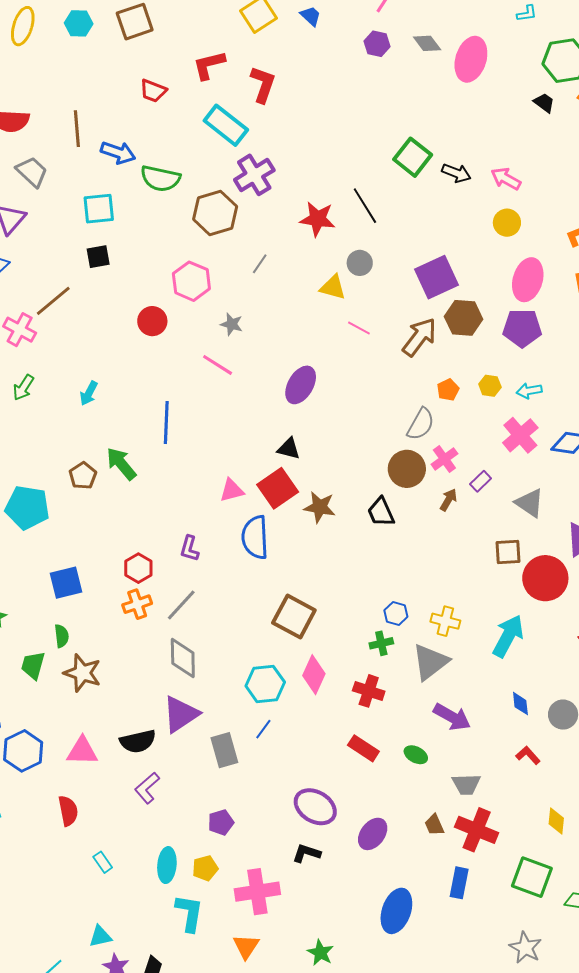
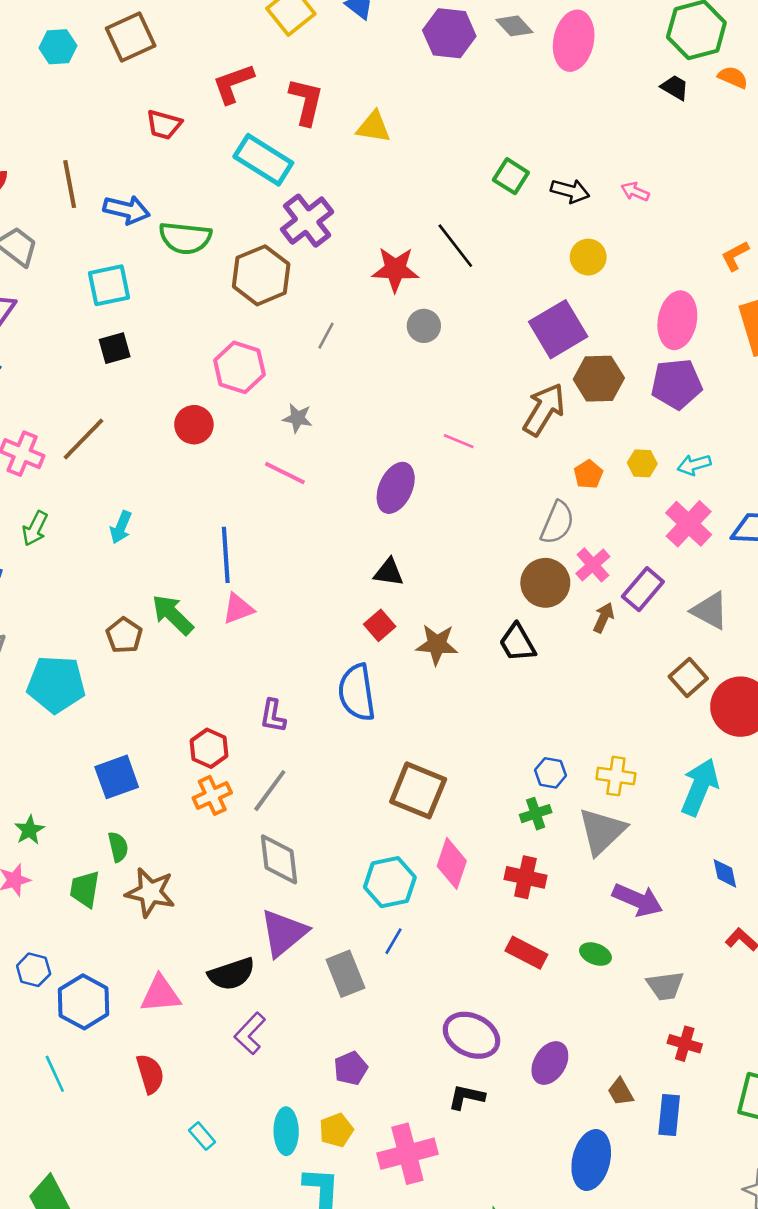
purple hexagon: (377, 44) -> (449, 33), size x1.5
green square: (413, 157) -> (511, 176), size x0.7
pink arrow: (506, 179) -> (635, 192), size x0.7
yellow circle: (507, 223) -> (588, 257), moved
gray circle: (360, 263) -> (424, 326), moved
yellow triangle: (333, 287) -> (374, 127), moved
brown line: (53, 301) -> (84, 439), moved
pink line: (359, 328) -> (459, 441), moved
purple rectangle: (481, 481) -> (643, 589), size x1.5
red square: (278, 488) -> (380, 625), size x0.6
pink triangle: (232, 490) -> (238, 609), moved
brown square: (508, 552) -> (688, 678), turned -32
brown trapezoid: (434, 825) -> (621, 1092), moved
red cross: (477, 830) -> (685, 1044), size x0.6

